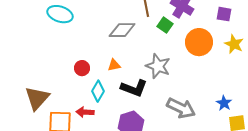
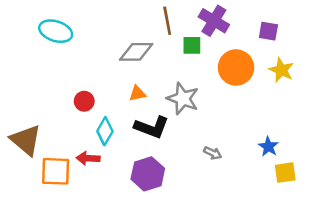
green square: (165, 25) -> (192, 45), turned -35
orange triangle: (114, 65) -> (137, 93), moved
brown triangle: (37, 98) -> (26, 140), turned -32
gray arrow: (181, 108) -> (213, 153), size x0.5

